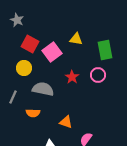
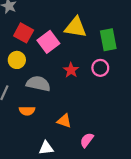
yellow triangle: (76, 39) -> (75, 27), size x1.5

